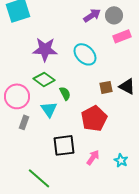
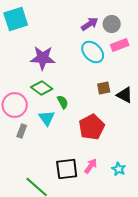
cyan ellipse: (85, 54) -> (93, 52), moved
brown square: (106, 87) -> (104, 88), moved
black square: (64, 145) -> (67, 169), moved

